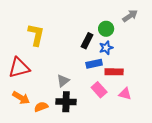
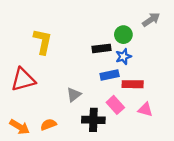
black rectangle: (87, 41) -> (101, 48), turned 56
orange arrow: (21, 98) -> (20, 127), moved
black cross: (66, 102) -> (93, 120), moved

